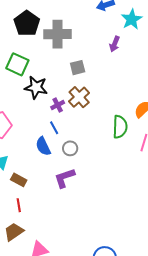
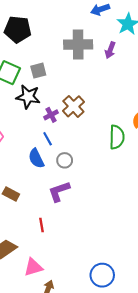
black pentagon: (27, 23) -> (18, 29), turned -30
gray cross: (57, 34) -> (78, 44), moved
gray square: (78, 68) -> (38, 71), moved
red line: (19, 205) -> (42, 225), moved

